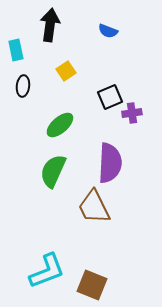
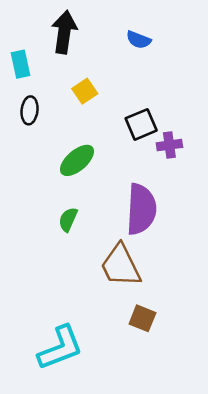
green semicircle: (53, 171) -> (68, 219), size x0.6
brown square: (92, 285) -> (142, 318), moved, size x0.7

